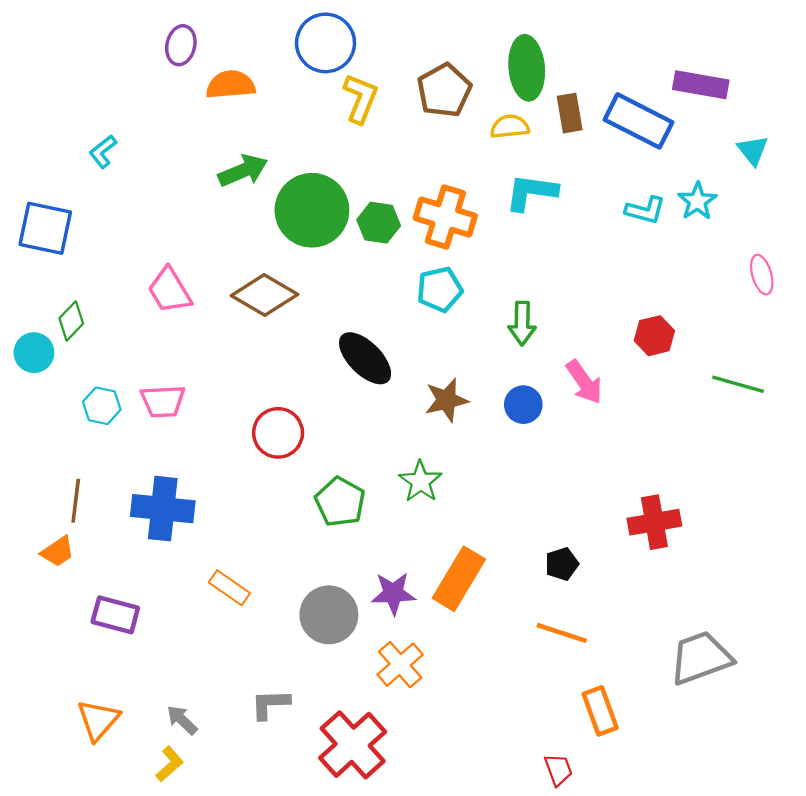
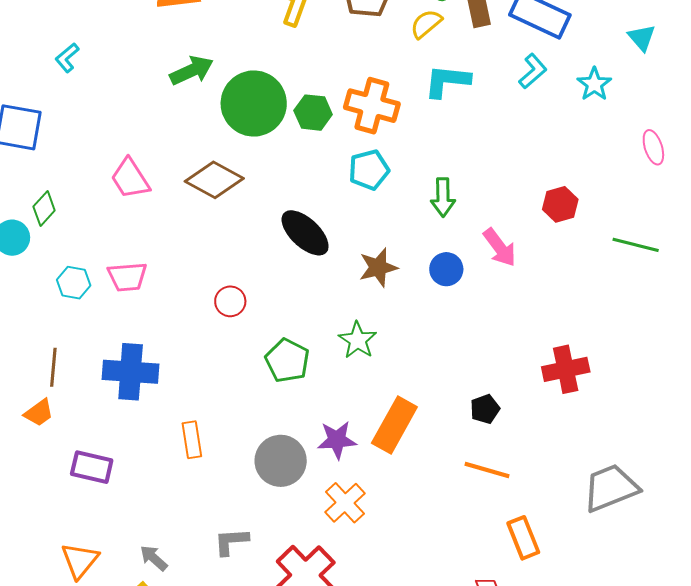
yellow semicircle: (510, 127) -> (426, 24), turned -32
cyan L-shape: (645, 210) -> (533, 71), moved, turned -54
red circle: (278, 433) -> (230, 301), size x0.7
orange rectangle: (229, 588) -> (192, 440), turned 48

